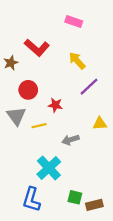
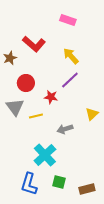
purple line: (89, 87) -> (70, 80), moved
yellow triangle: (100, 124) -> (92, 114), turned -40
green square: (75, 197) -> (59, 182), moved

